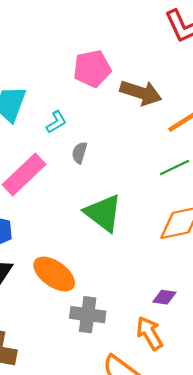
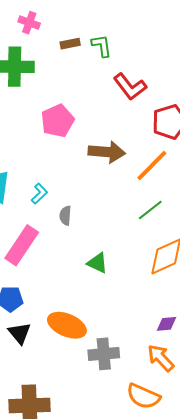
pink pentagon: (92, 69) -> (58, 121), moved
green triangle: (103, 213) -> (97, 263), size x0.6

